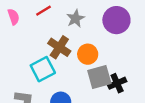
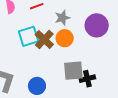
orange circle: (88, 54) -> (65, 38), moved
cyan square: (43, 69) -> (29, 36), moved

